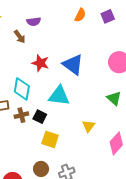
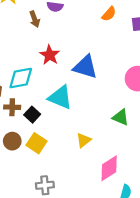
blue triangle: (73, 65) -> (85, 67), turned -35
cyan diamond: (22, 89) -> (21, 78), turned 55
green triangle: (114, 98) -> (121, 117), turned -35
brown circle: (41, 169) -> (12, 141), moved

